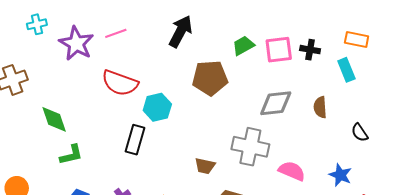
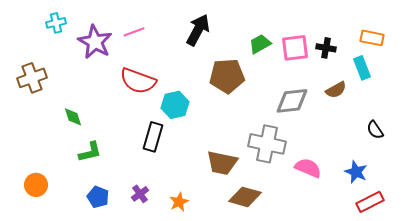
brown semicircle: (320, 107) -> (336, 90), moved, turned -115
green diamond: (54, 119) -> (73, 117), size x0.7
brown trapezoid: (205, 166) -> (222, 163), size x1.5

